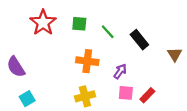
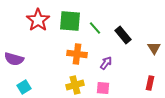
green square: (79, 24) -> (70, 21), size x1.6
purple semicircle: (16, 67) -> (14, 59), turned -42
pink square: (126, 93) -> (103, 88), moved
red rectangle: (147, 95) -> (150, 83), moved, turned -32

